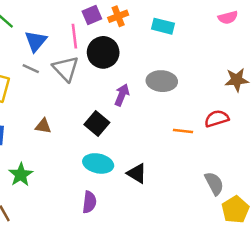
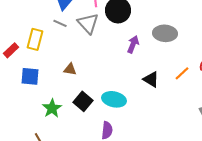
black square: (97, 124) -> (83, 101), moved
orange line: (183, 131) -> (182, 73), turned -49
black triangle: (137, 173) -> (151, 79), moved

